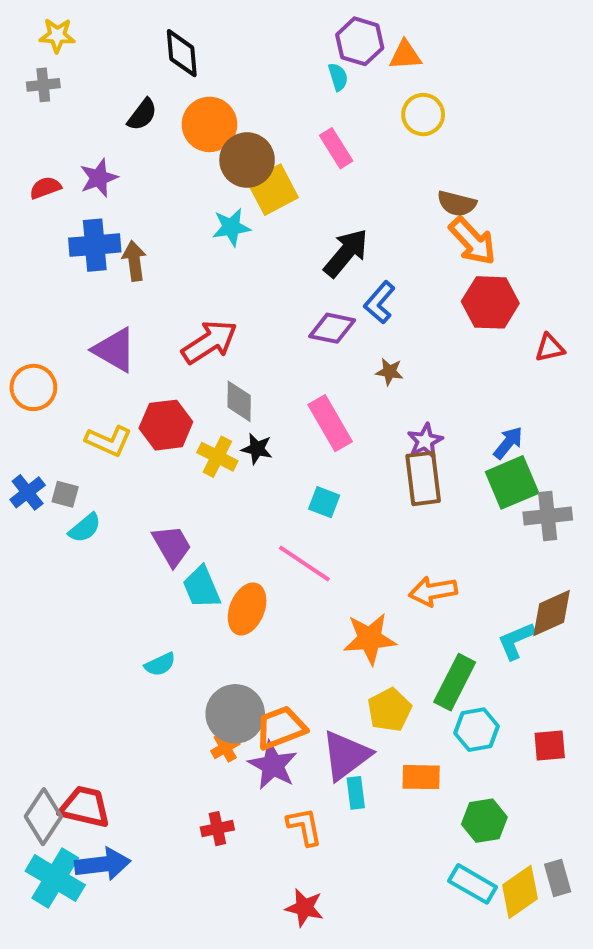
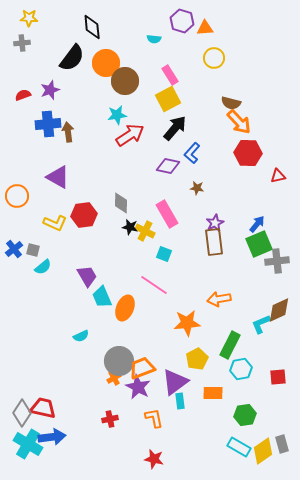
cyan semicircle: (338, 77) -> (154, 39), moved, turned 112
black semicircle: (142, 115) -> (72, 58), size x1.6
yellow square: (273, 190) -> (168, 99), moved
red arrow: (209, 342) -> (130, 135), moved
yellow cross: (217, 457) -> (145, 231), moved

